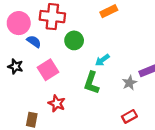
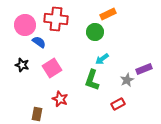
green circle: (74, 40) -> (95, 32), moved
red rectangle: (129, 116) -> (118, 104), moved

